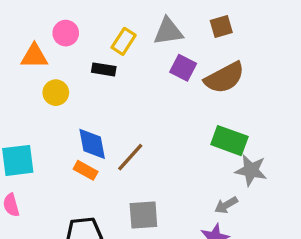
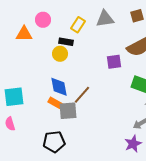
purple square: (183, 68) -> (114, 62), moved, turned -35
yellow circle: (56, 93) -> (60, 54), moved
gray square: (143, 215) -> (68, 111), moved

